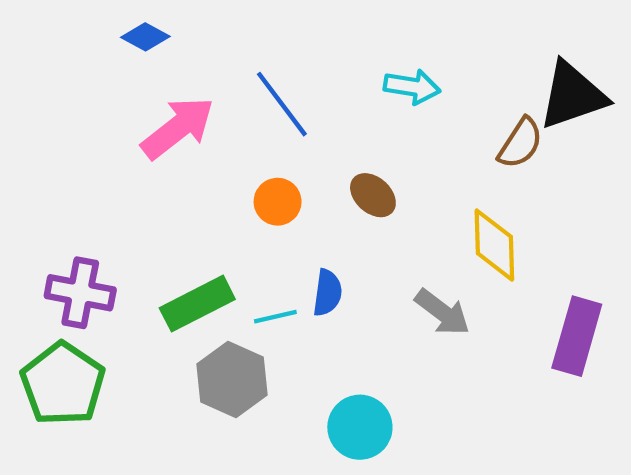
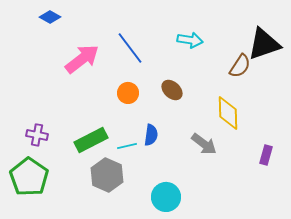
blue diamond: (145, 37) -> (50, 17), moved
purple cross: (80, 293) -> (37, 135), size x0.7
purple rectangle: (577, 336) -> (266, 155), size x0.6

